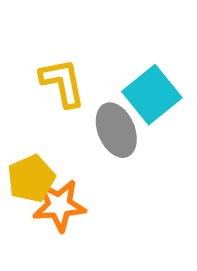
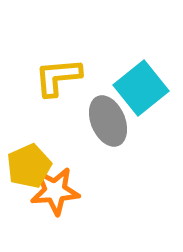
yellow L-shape: (62, 83) -> (58, 77), turned -84

